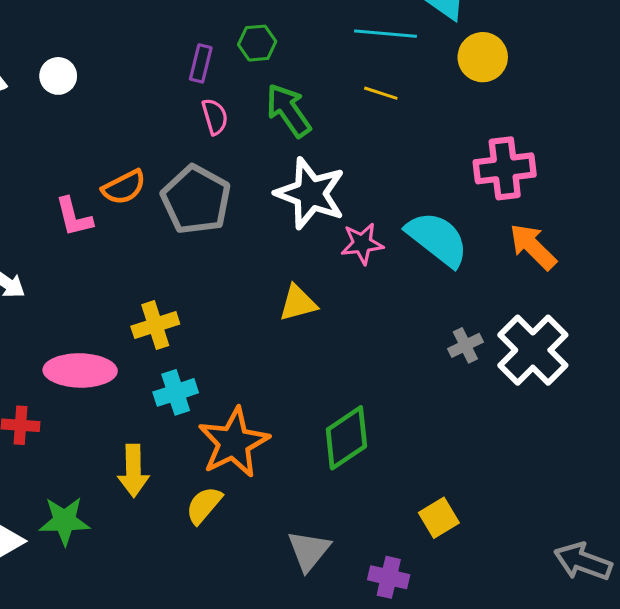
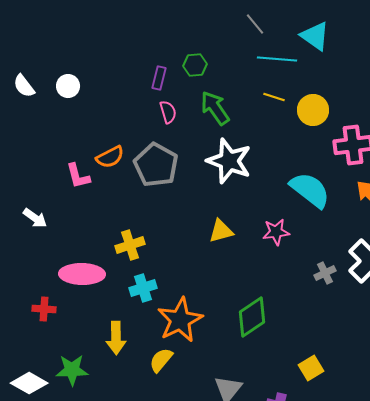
yellow circle: (483, 57) -> (313, 110), moved
pink star: (362, 244) -> (276, 232), moved
gray cross: (465, 345) -> (325, 273), moved

